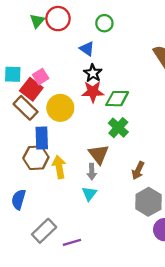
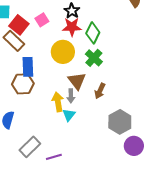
pink square: (41, 77) -> (42, 20), moved
green diamond: (117, 99) -> (93, 33), turned -65
yellow circle: (60, 108) -> (63, 52), moved
yellow arrow: (59, 167) -> (58, 102), moved
brown arrow: (138, 170) -> (100, 91), moved

